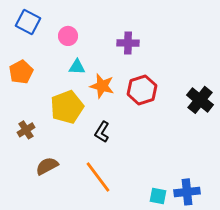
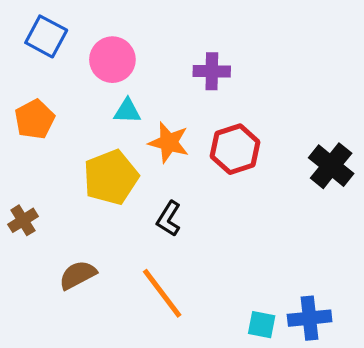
pink circle: (68, 36) -> (112, 60), size x1.4
brown cross: (26, 130) -> (23, 220), moved

